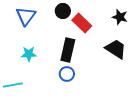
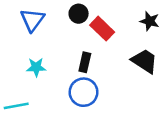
black rectangle: (68, 50) -> (85, 62), size x0.7
blue circle: (67, 74) -> (84, 92), size x1.5

